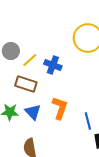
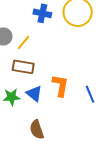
blue cross: (53, 65) -> (42, 13), moved

